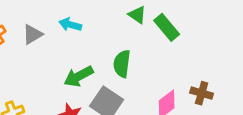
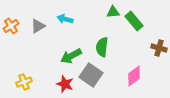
green triangle: (137, 15) -> (113, 12), turned -40
brown cross: (202, 93) -> (159, 48), moved

